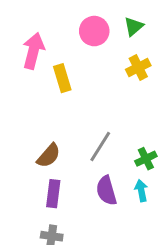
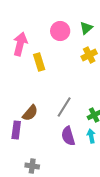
purple rectangle: (53, 194) -> (16, 130), moved

